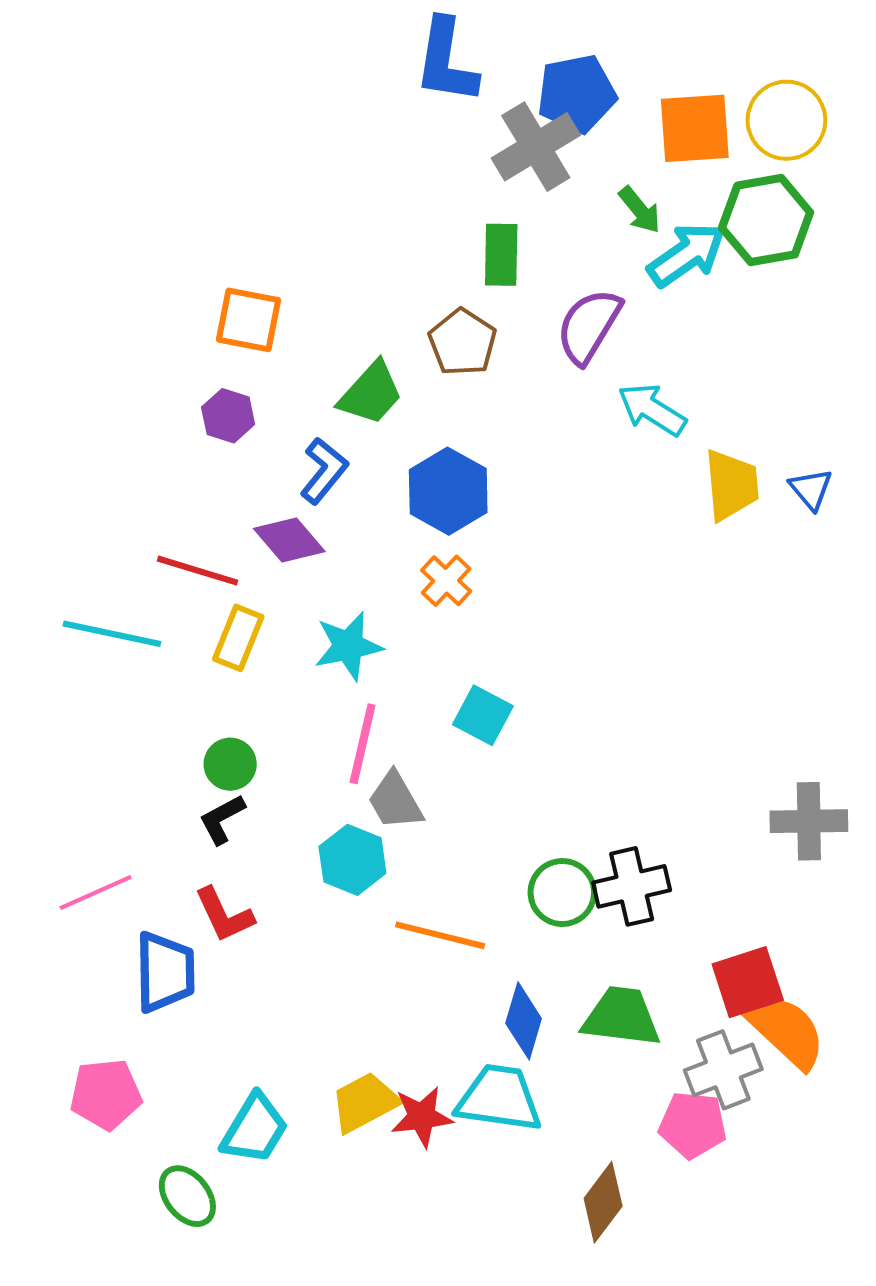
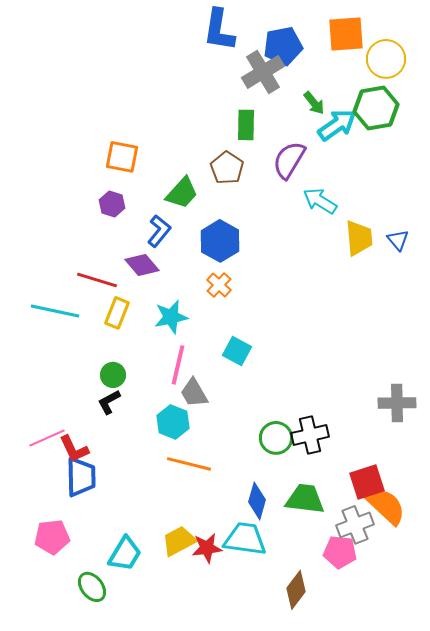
orange square: (695, 128) -> (346, 34), moved
red L-shape: (224, 915) -> (74, 449), moved
orange line: (440, 935) -> (189, 464), moved

